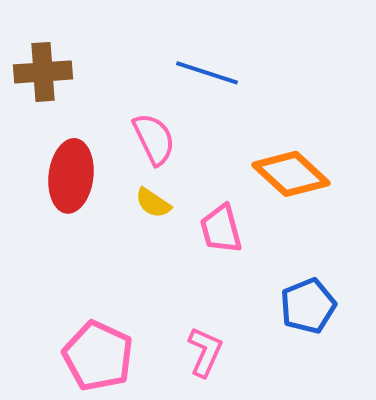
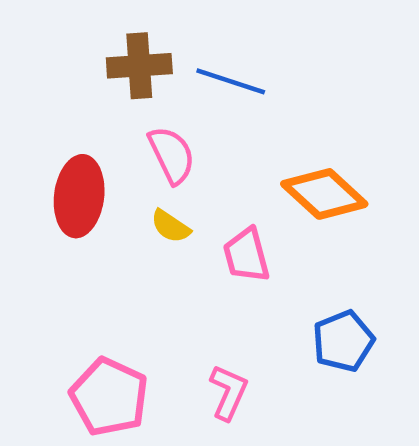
brown cross: (43, 72) -> (139, 66), moved

